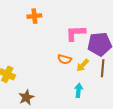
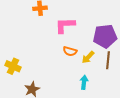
pink L-shape: (76, 33) -> (65, 25), moved

